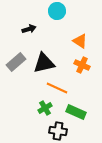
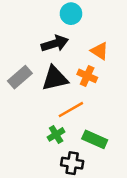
black arrow: (29, 29) -> (55, 44), moved, size x1.5
orange cross: (82, 65) -> (87, 76), moved
orange line: (57, 88) -> (71, 110), turned -55

